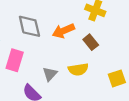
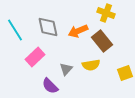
brown rectangle: (91, 42) -> (102, 41), size x1.5
pink rectangle: (15, 60) -> (35, 57), turned 30

